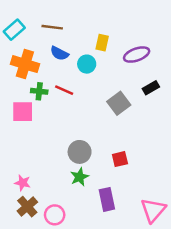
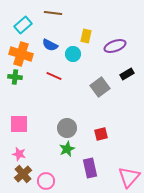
brown line: (52, 27) -> (53, 13), moved
cyan rectangle: (14, 30) -> (23, 25), moved
green cross: (39, 91) -> (15, 77), moved
pink square: (23, 112) -> (19, 124), moved

